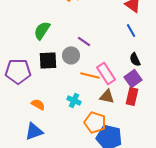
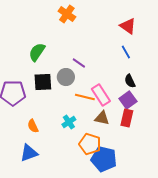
cyan cross: (74, 100) -> (69, 122), turned 32
orange semicircle: (38, 104) -> (33, 126), turned -144

